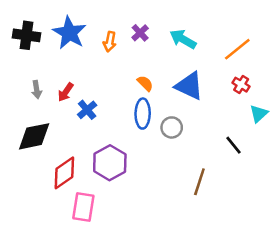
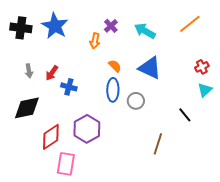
orange arrow: (110, 42) -> (95, 41), moved
orange line: (237, 49) -> (190, 24), moved
red cross: (241, 85) -> (202, 67), moved, turned 32
blue cross: (87, 110) -> (69, 87), turned -35

